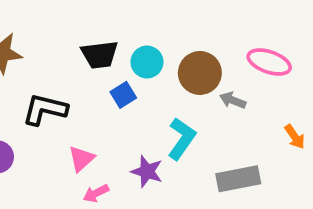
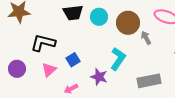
blue square: (123, 95) -> (73, 60), moved
gray arrow: (233, 100) -> (146, 38), turned 40
pink triangle: (81, 159) -> (49, 70), moved

